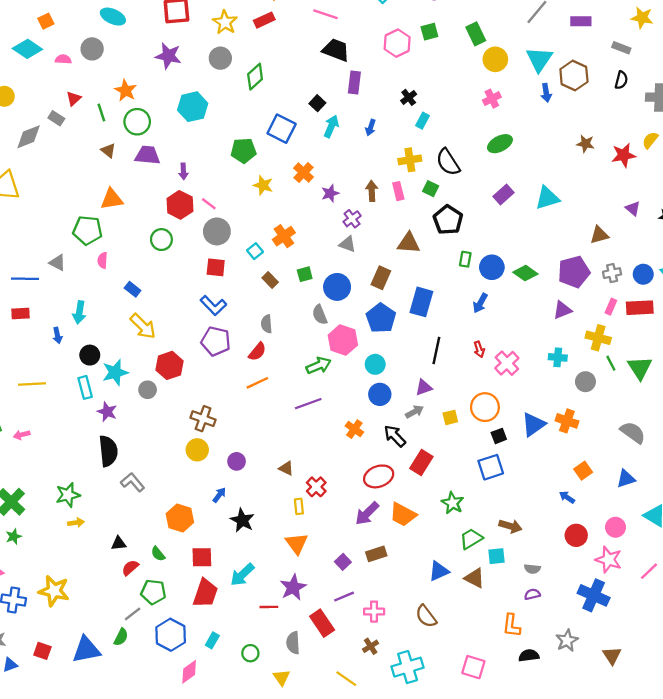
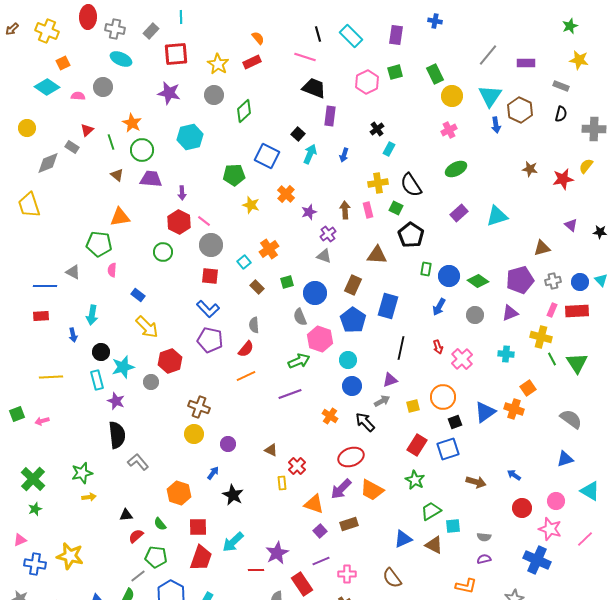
gray circle: (585, 382) -> (475, 315), moved
red rectangle: (421, 463) -> (417, 445), moved
orange square: (583, 471) -> (528, 388), moved
brown arrow: (510, 526) -> (476, 482), moved
orange triangle: (297, 543) -> (314, 504), moved, turned -35
orange L-shape: (512, 625) -> (466, 586), turned -85

